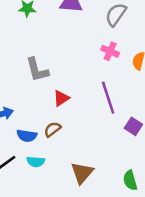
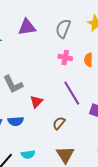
brown semicircle: (52, 129) -> (59, 123), moved
blue semicircle: (27, 136) -> (16, 121), moved

